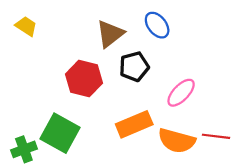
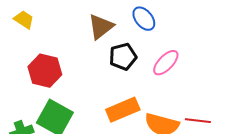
red hexagon: (84, 79) -> (45, 71), moved
pink ellipse: (181, 93) -> (166, 63), moved

